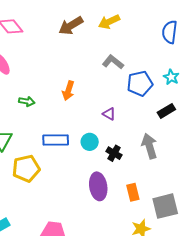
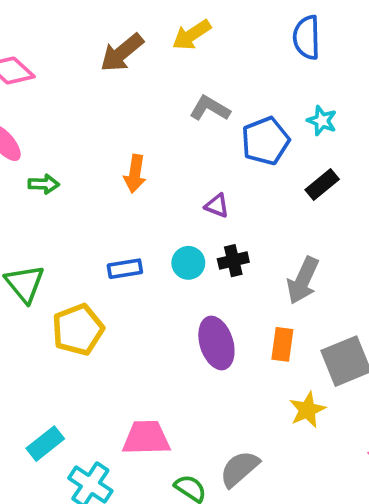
green arrow: (27, 101) -> (44, 184), moved
blue rectangle: (56, 140) -> (125, 269), size x0.7
gray arrow: (149, 146) -> (303, 280), moved, turned -130
black cross: (114, 153) -> (233, 261), moved, turned -35
orange rectangle: (133, 192) -> (282, 344), turned 30

